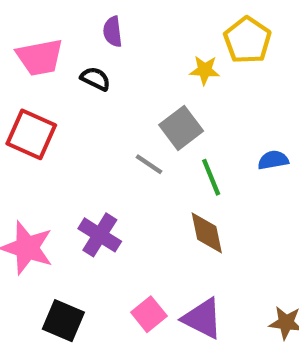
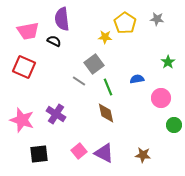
purple semicircle: (113, 32) -> (62, 19), size x1.6
black square: (63, 321) -> (39, 154), turned -30

